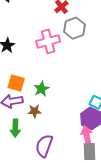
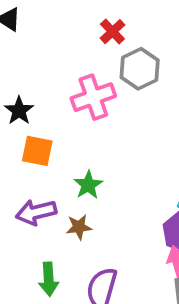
orange square: (16, 83) -> (37, 151), moved
green arrow: (15, 128) -> (49, 279), moved

